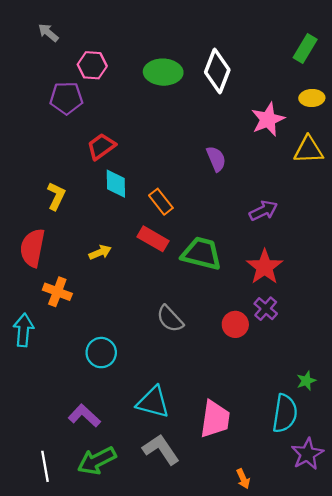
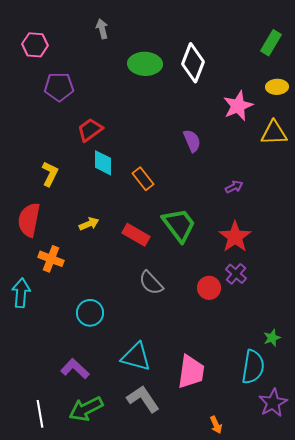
gray arrow: (48, 33) -> (102, 29), moved, turned 36
pink hexagon: (92, 65) -> (35, 45), moved
purple arrow: (263, 211) -> (234, 187), size x0.7
red rectangle: (153, 239) -> (136, 235), moved
green trapezoid: (201, 253) -> (179, 225), turned 39

